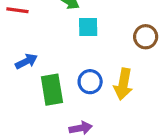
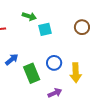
yellow arrow: (123, 84) -> (76, 73), moved

